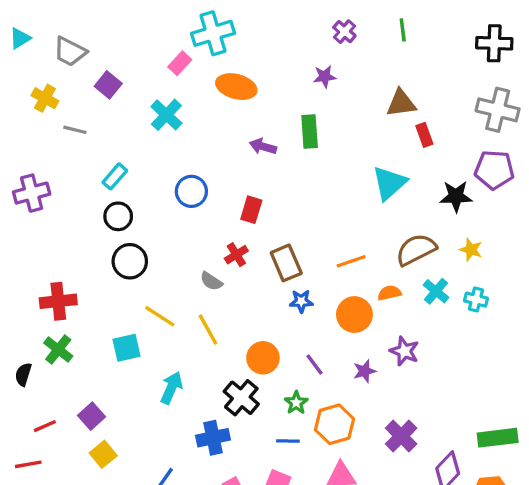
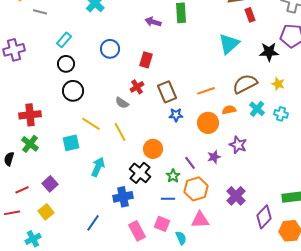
purple line: (315, 364) -> (190, 163), moved
yellow square: (103, 454) -> (46, 212), moved

